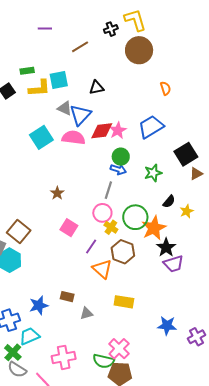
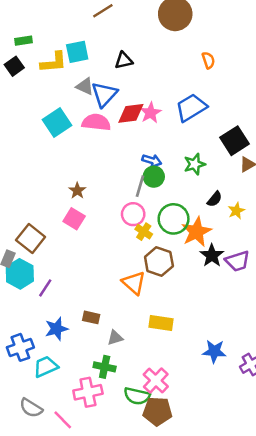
green rectangle: (27, 71) -> (23, 41), moved
green circle: (121, 157) -> (154, 177), moved
pink square: (69, 228) -> (74, 219), moved
purple line: (91, 246) -> (45, 288), moved
purple trapezoid: (173, 264) -> (237, 261), moved
green cross: (13, 352) -> (105, 367), moved, turned -30

